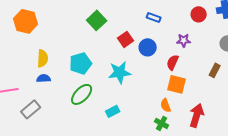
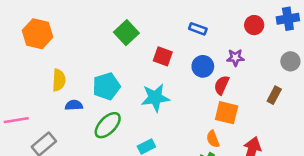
red square: (126, 39) -> (163, 56), turned -35
blue circle: (148, 47) -> (203, 66), moved
blue semicircle: (44, 78) -> (74, 105), moved

